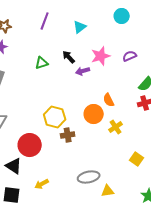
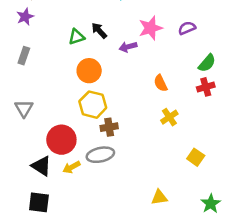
black arrow: (69, 57) -> (99, 31), moved
orange circle: (94, 114) -> (89, 71), moved
gray ellipse: (89, 177) -> (100, 155), moved
yellow arrow: (42, 184) -> (72, 167), moved

